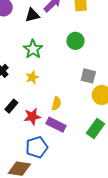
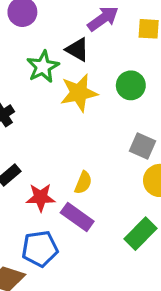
black triangle: (32, 15) -> (77, 50), moved, turned 35
green star: (33, 49) -> (43, 67), moved
yellow star: (32, 77) -> (79, 93), moved, size x1.6

